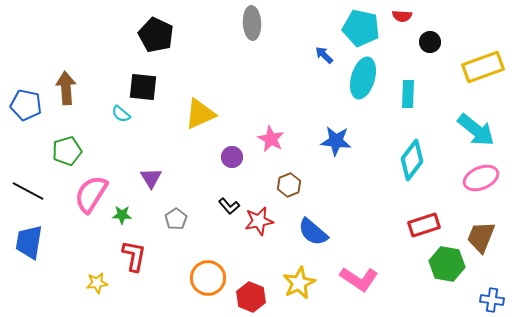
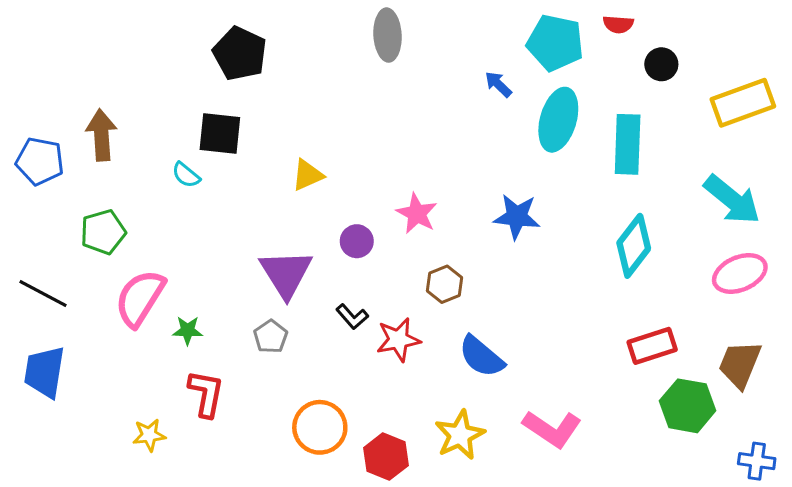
cyan rectangle: (408, 94) -> (628, 144), size x1.4
yellow triangle: (200, 114) -> (308, 175), size x0.7
purple triangle: (151, 178) -> (286, 273), moved, size x1.6

